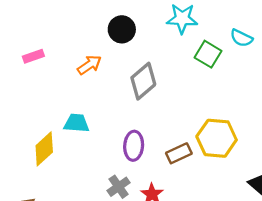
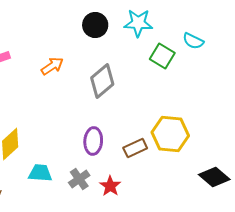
black circle: (122, 29) -> (95, 25), moved
cyan trapezoid: (77, 123) -> (40, 173), moved

